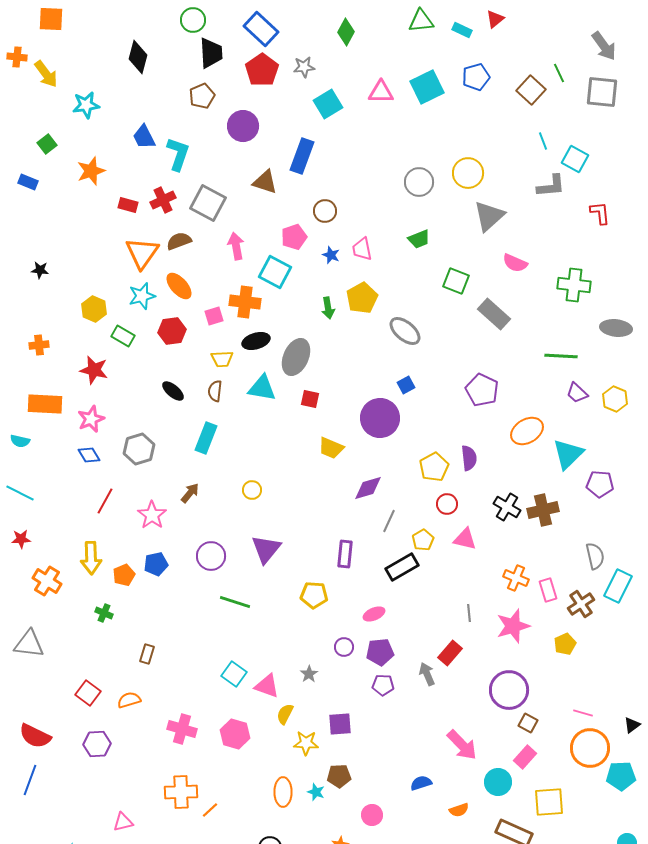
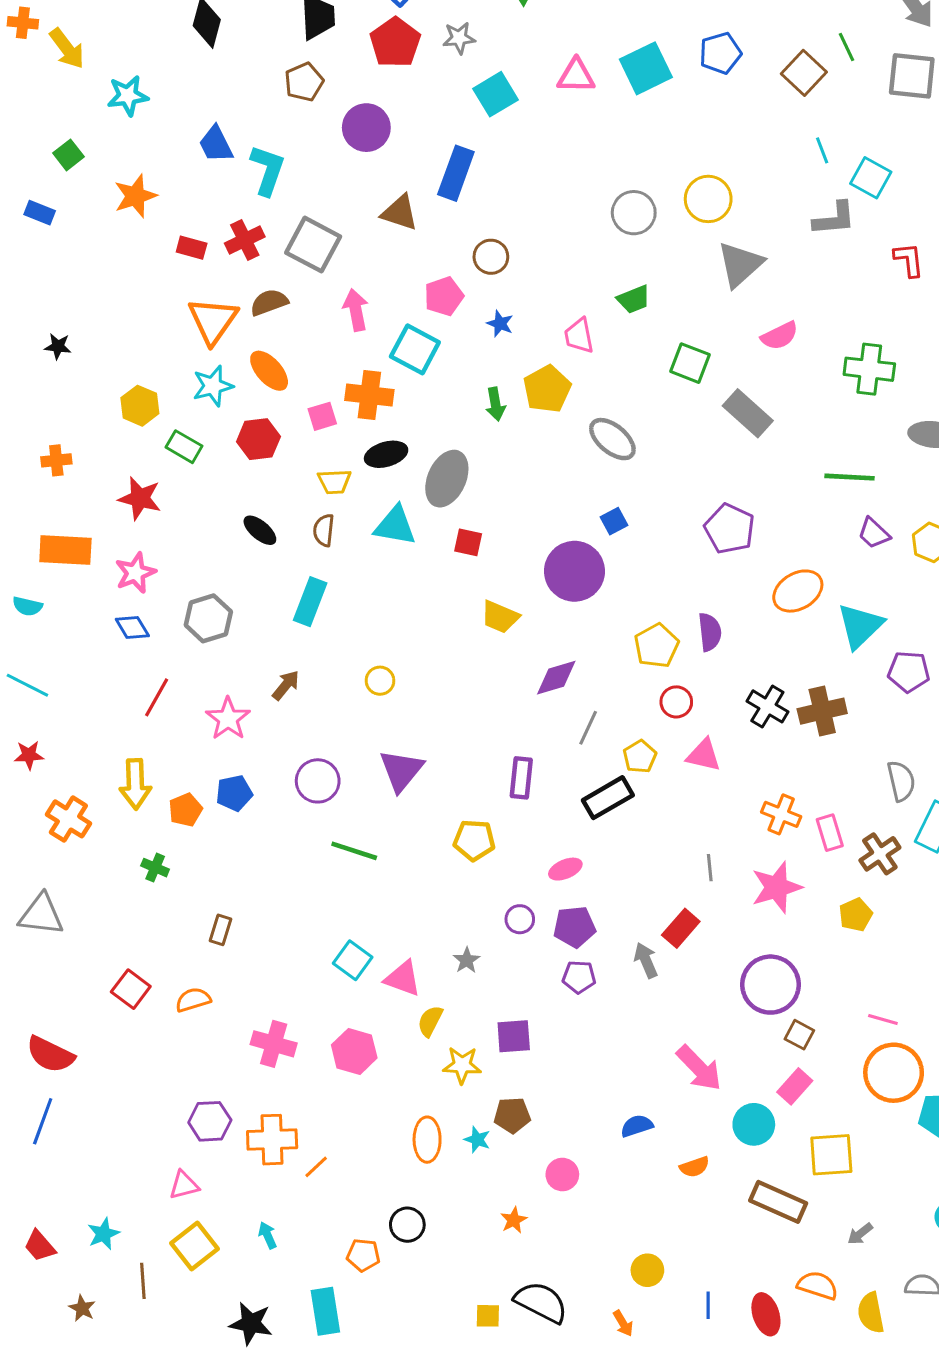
pink trapezoid: (362, 249) -> (579, 336), moved
pink semicircle: (515, 263) -> (780, 336), turned -50
purple hexagon: (97, 744) -> (210, 1121), moved

